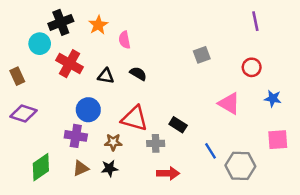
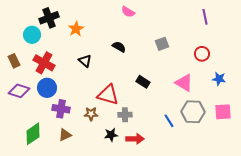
orange star: (98, 25) -> (76, 29), moved
pink semicircle: (124, 40) -> (128, 12), moved, turned -48
red cross: (70, 64) -> (44, 63), moved
black semicircle: (138, 74) -> (119, 47), moved
black triangle: (106, 76) -> (85, 61), turned 32
blue circle: (88, 110) -> (47, 88), moved
black rectangle: (178, 125) -> (143, 82), moved
gray hexagon: (240, 166) -> (193, 112), moved
black star: (109, 168) -> (111, 135), moved

